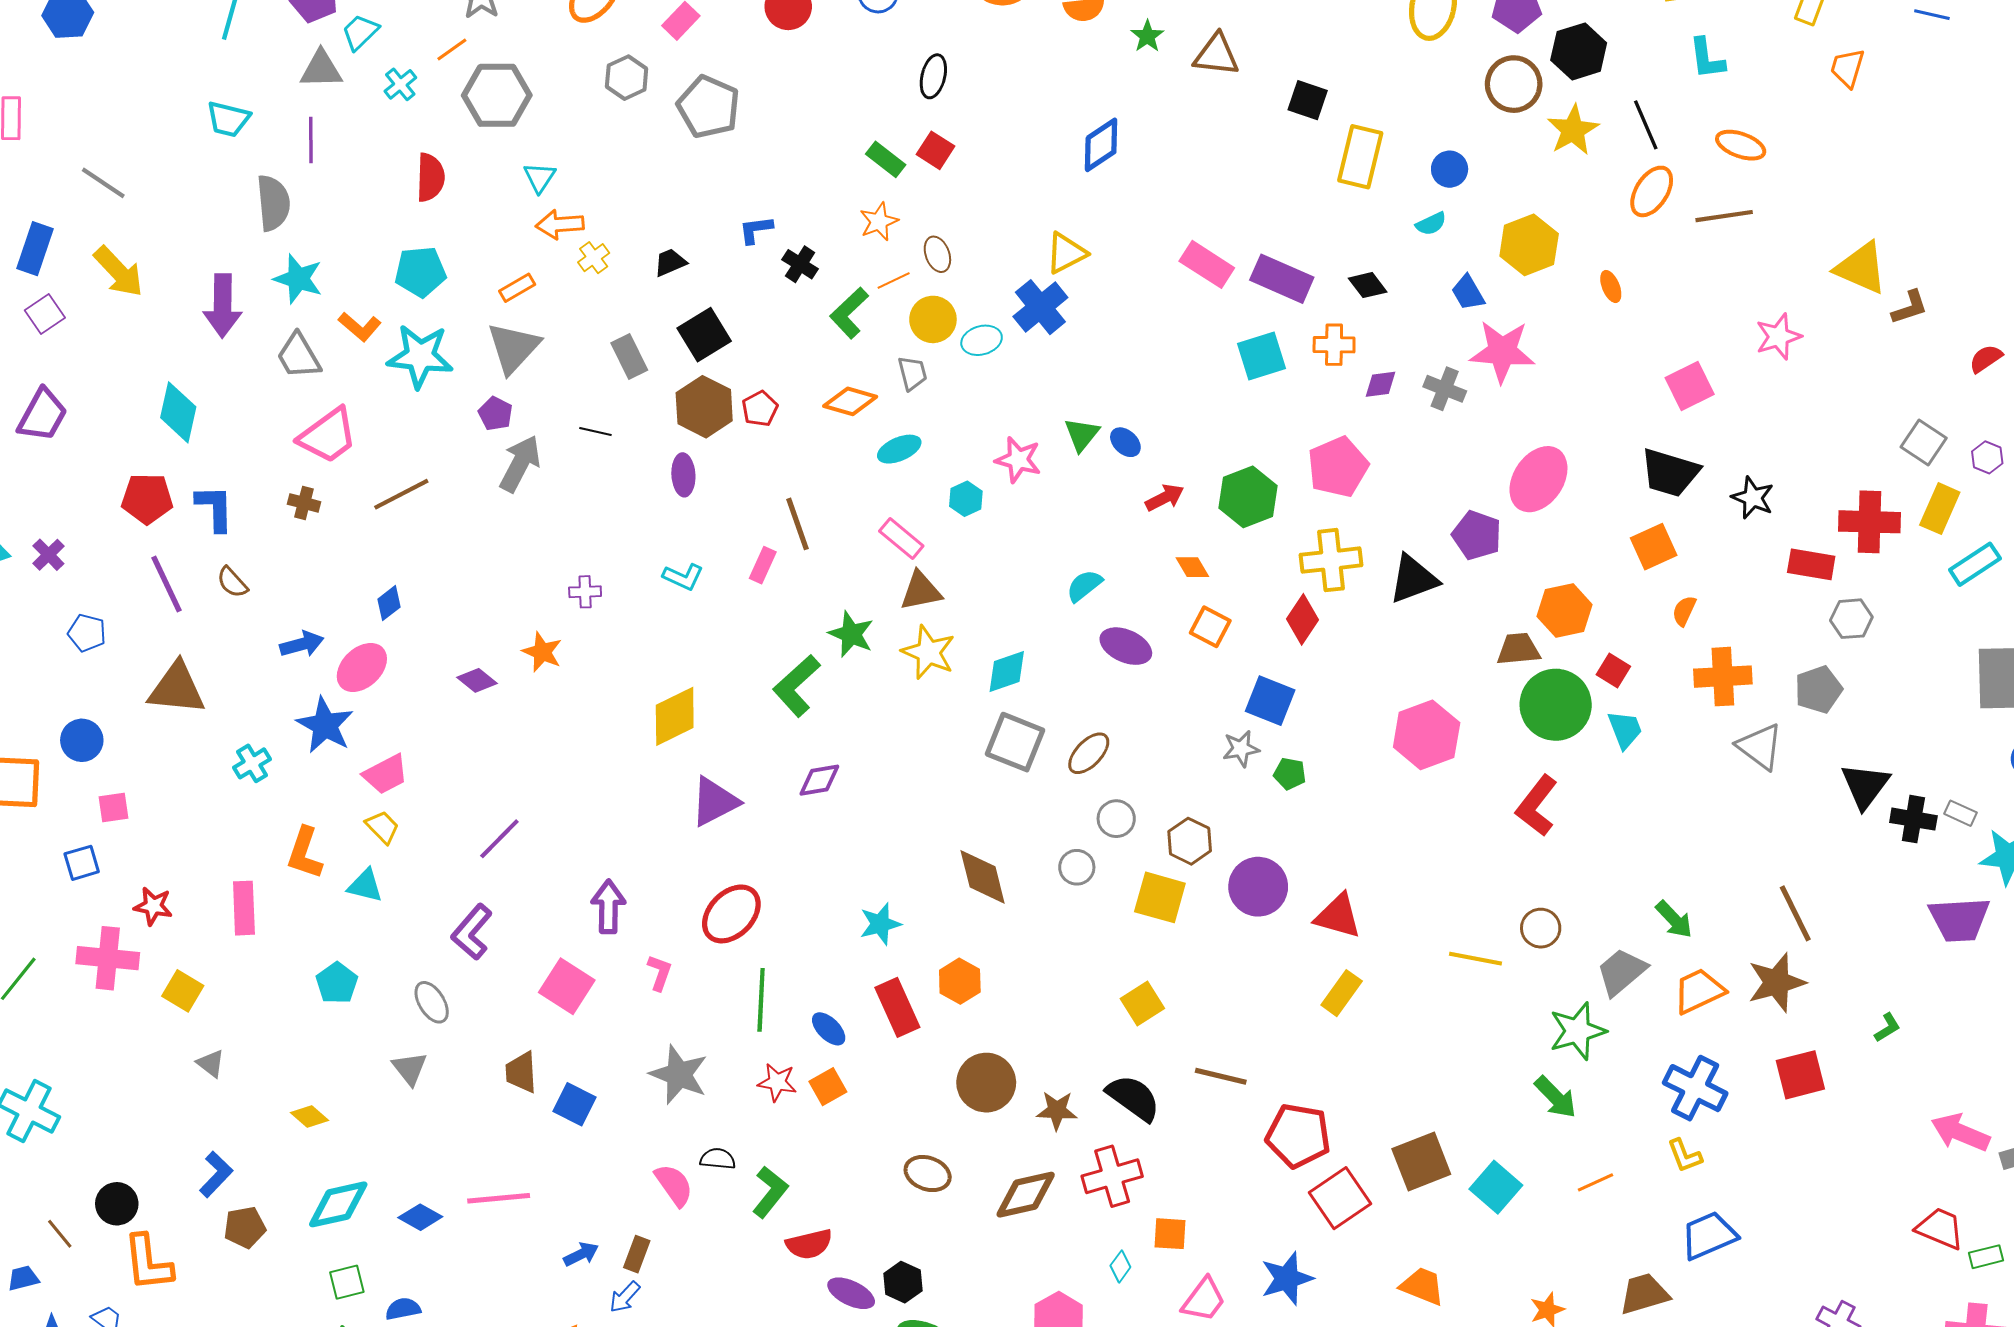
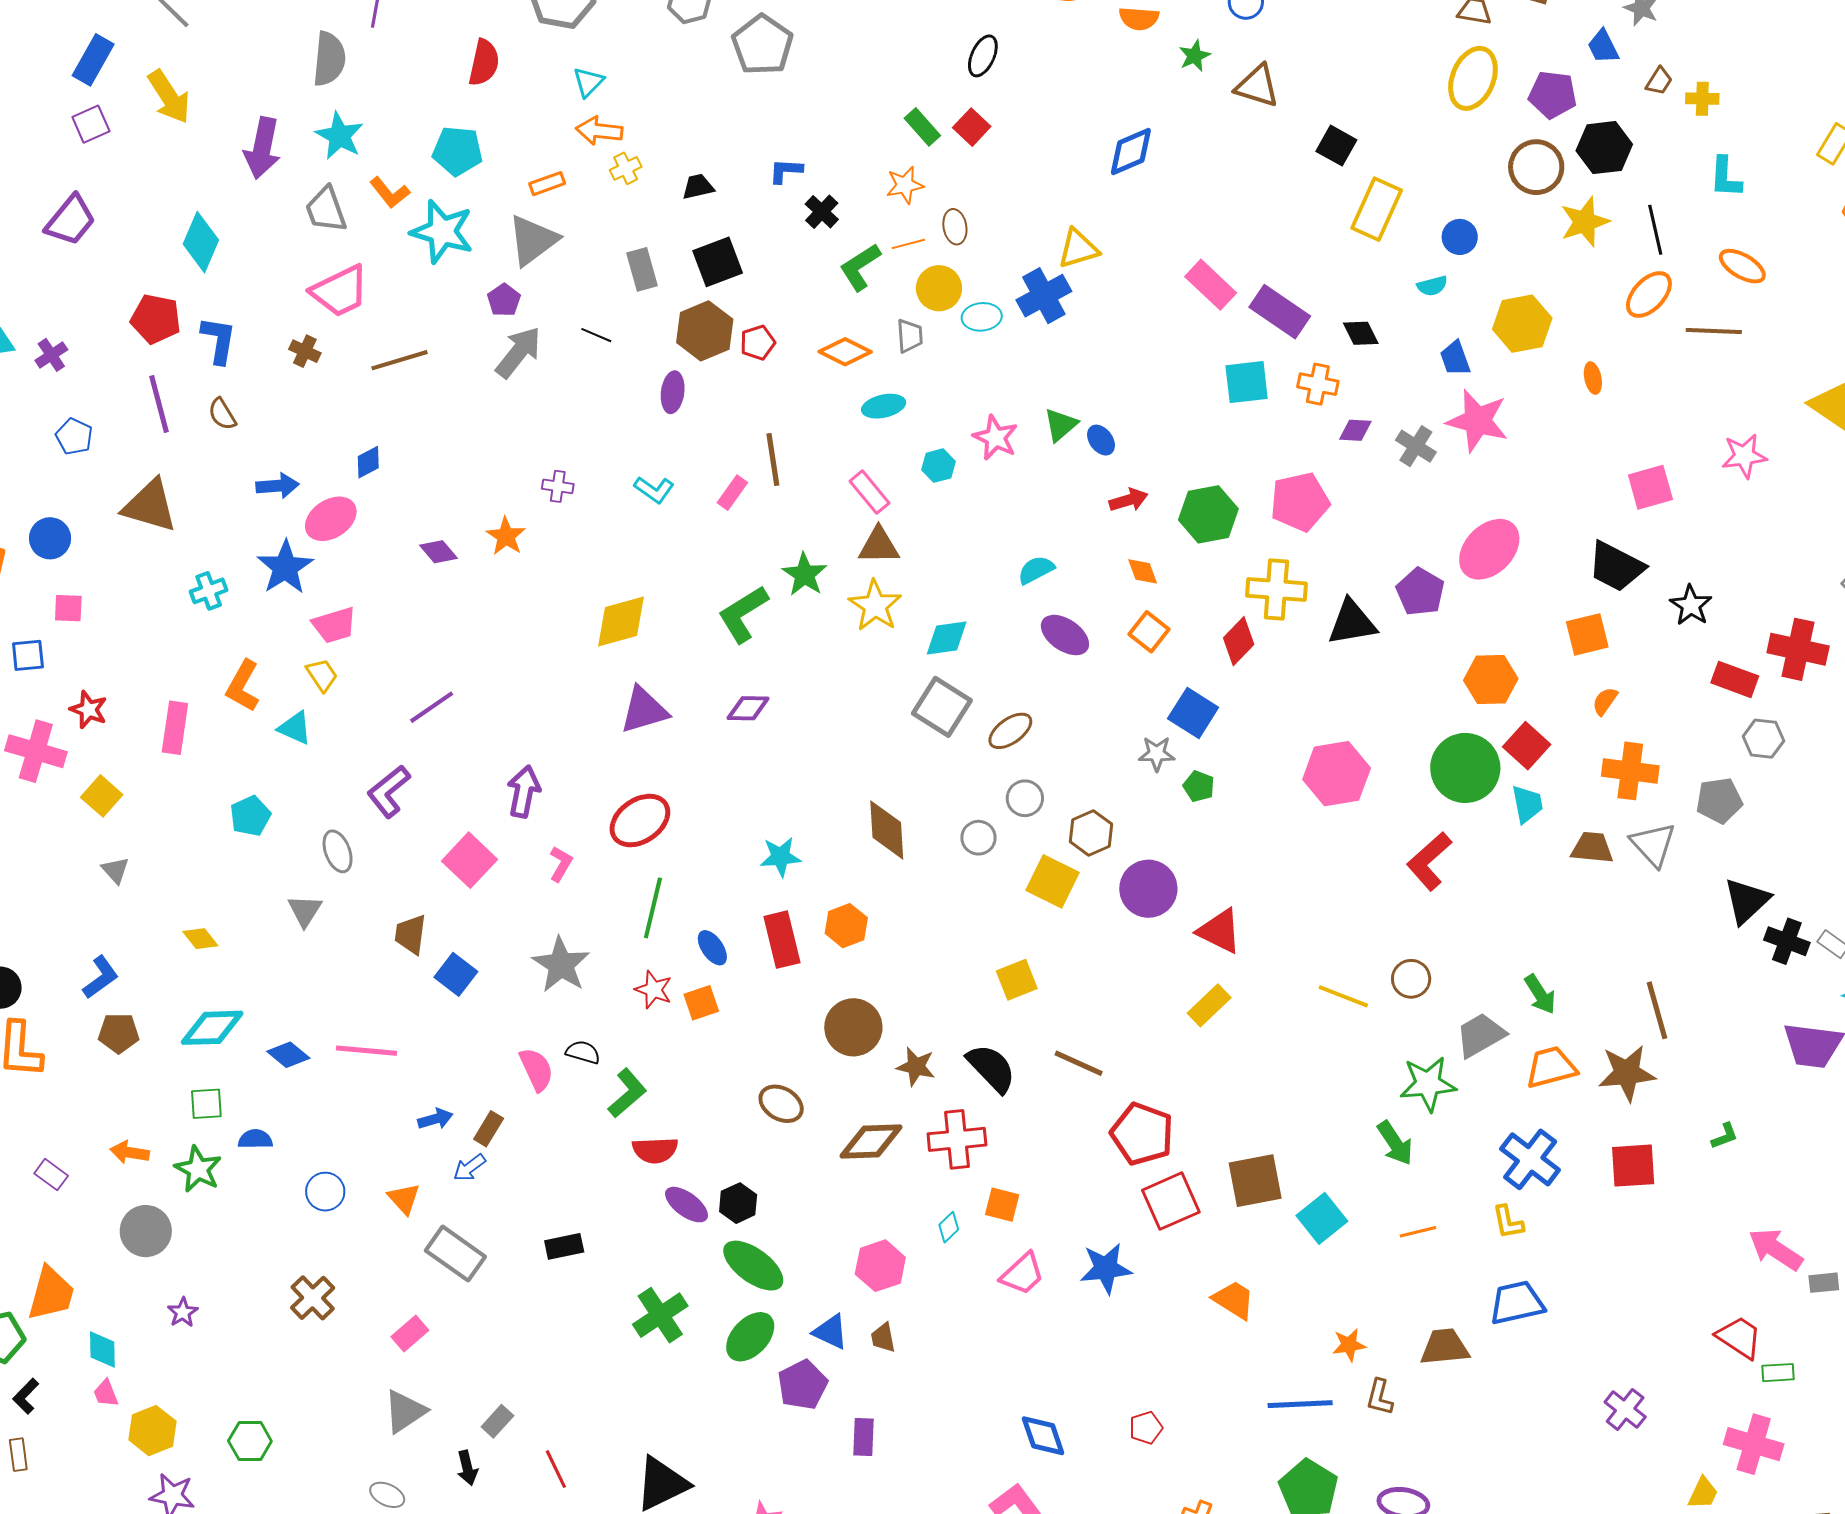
brown trapezoid: (1518, 649) -> (1592, 848), moved
red square: (1613, 671) -> (1527, 746), size x1.4

